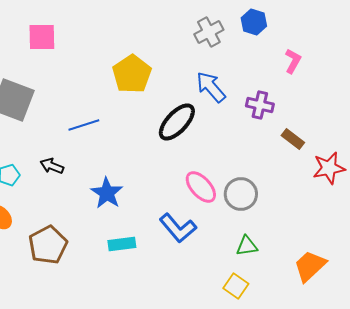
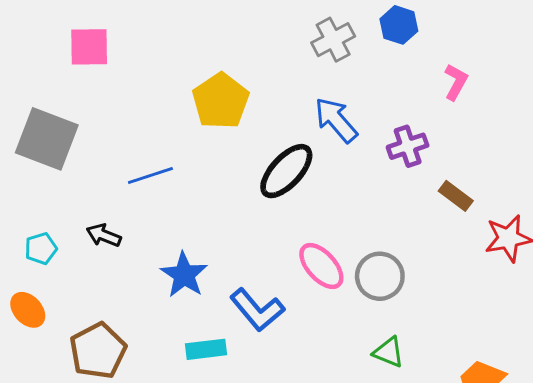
purple cross: (260, 105) -> (408, 146), turned -32
blue L-shape: (178, 228) -> (257, 310), moved
green triangle: (247, 246) -> (389, 352), turned 30

